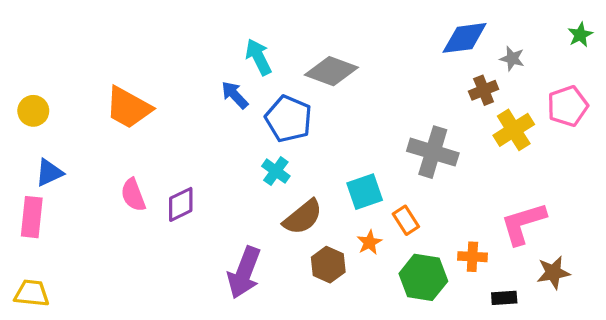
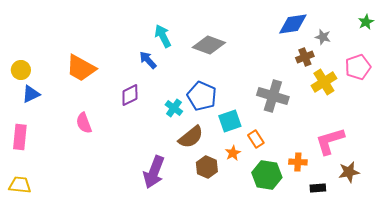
blue pentagon: (289, 119) -> (202, 96), moved
blue triangle: (49, 173) -> (31, 94), moved
purple diamond: (181, 204) -> (130, 95), moved

